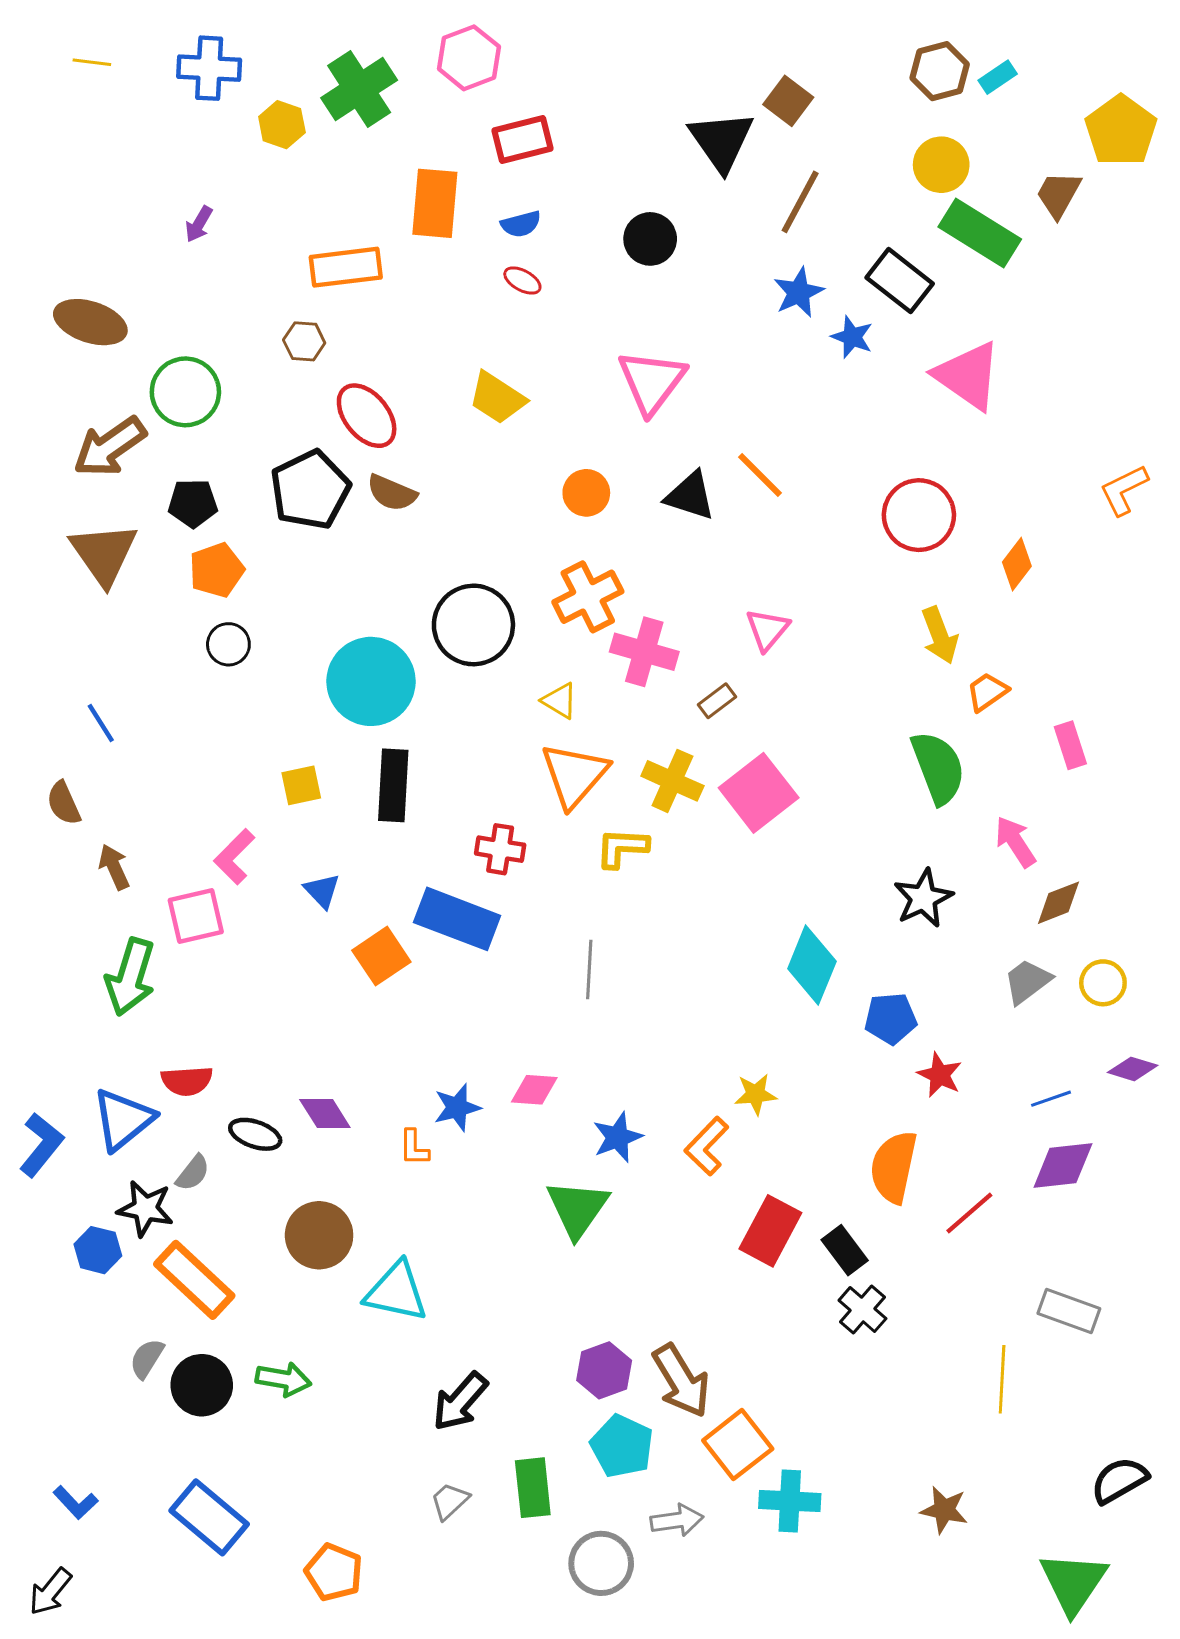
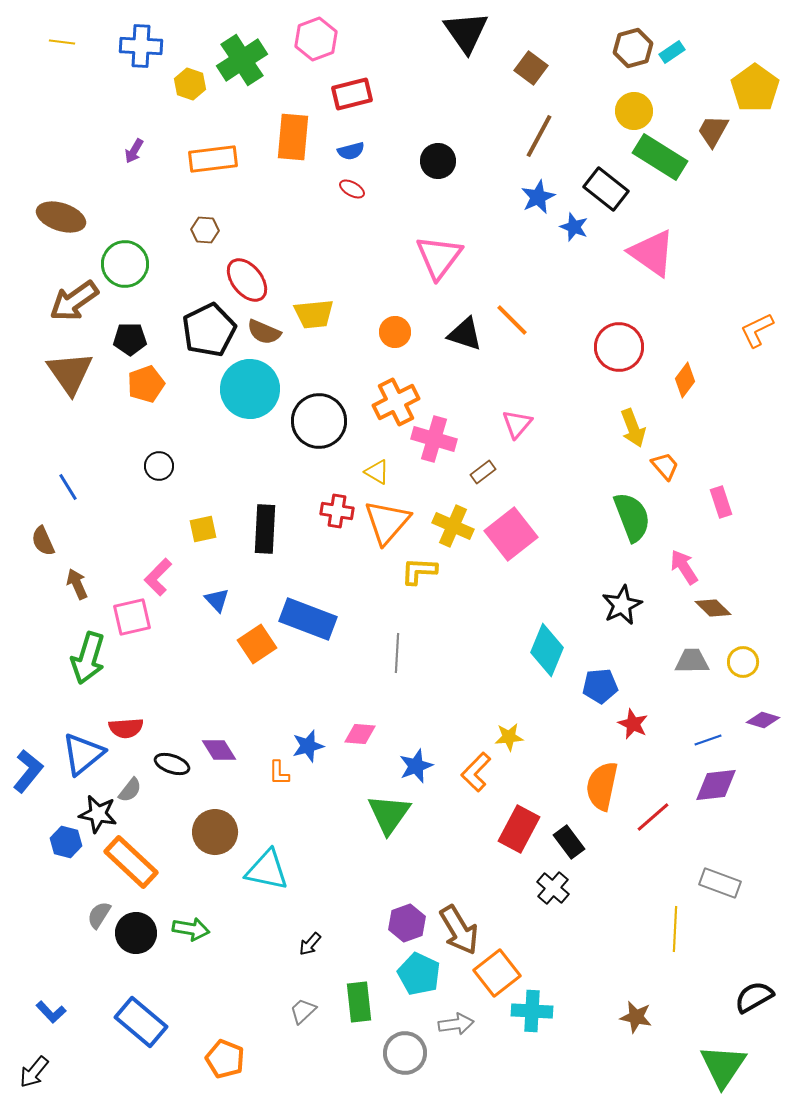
black triangle: (721, 141) -> (466, 32), moved
orange rectangle: (346, 267) -> (213, 159), moved
yellow trapezoid: (497, 398) -> (314, 314), moved, turned -39
black circle: (228, 644) -> (159, 466), moved
cyan circle: (371, 681) -> (250, 389), moved
orange trapezoid: (987, 692) -> (665, 466), turned 84
red cross: (500, 849) -> (337, 511), moved
brown diamond: (1058, 903) -> (713, 608), turned 66
gray trapezoid: (1027, 981) -> (692, 661), turned 36
black cross: (862, 1309) -> (553, 888), moved
black arrow: (460, 1402) -> (310, 944), size x0.6

